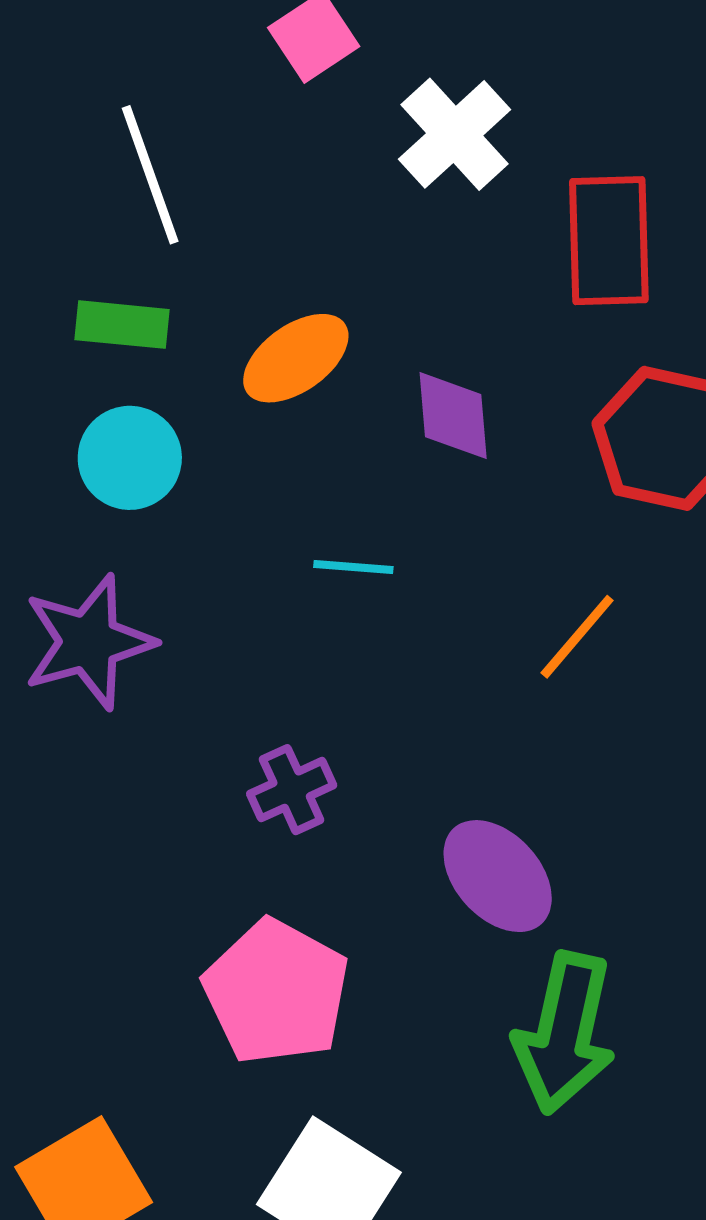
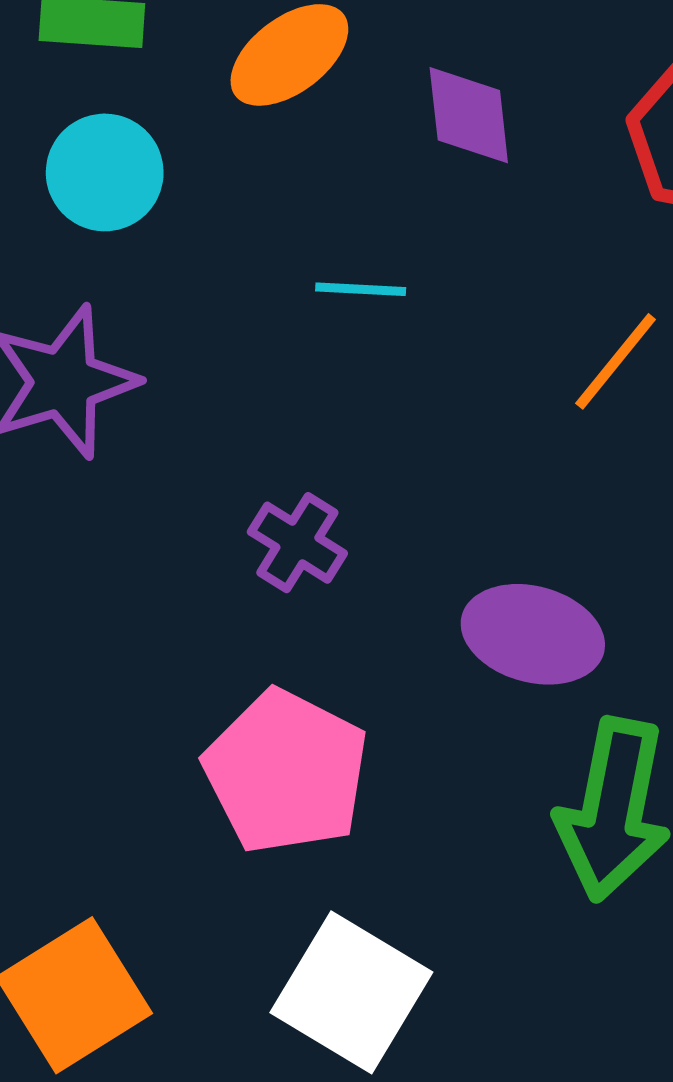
purple cross: (292, 790) -> (297, 543), turned -32
purple ellipse: (498, 876) -> (533, 634), turned -31

